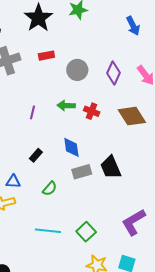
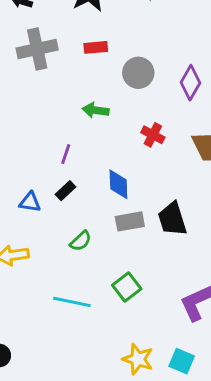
green arrow: (66, 106) -> (96, 110), moved
purple line: (33, 112) -> (66, 154), moved
blue triangle: (13, 182) -> (30, 202), moved
green square: (86, 232) -> (127, 287), moved

